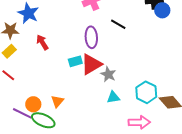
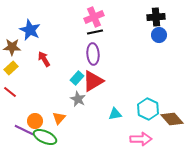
blue circle: (162, 10) -> (159, 35), moved
black line: (118, 24) -> (95, 32), moved, turned -42
cyan rectangle: (75, 61) -> (77, 78), turned -32
gray star: (108, 74) -> (78, 99), moved

